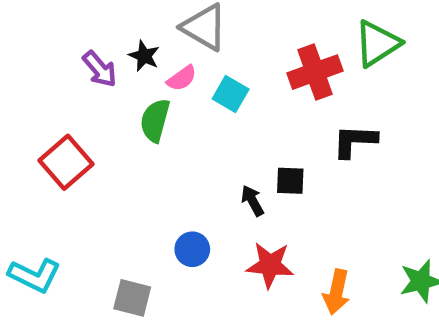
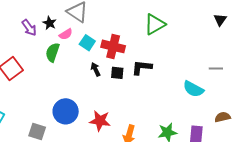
red cross: (315, 72) -> (113, 46), moved, turned 30
black square: (290, 181) -> (117, 73), moved
black arrow: (252, 201) -> (95, 69), moved
blue circle: (192, 249) -> (66, 111), size x1.6

